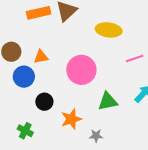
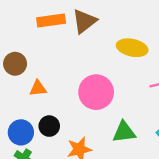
orange triangle: (41, 57) -> (38, 88), moved
blue circle: (24, 77) -> (21, 132), moved

